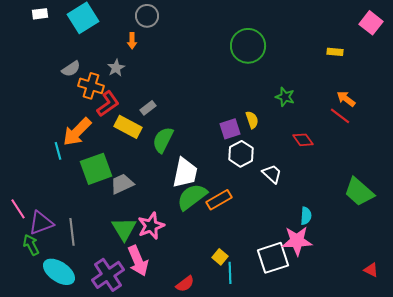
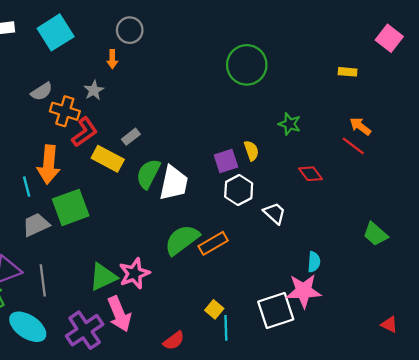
orange arrow: (77, 132) -> (49, 165), turned -40
white trapezoid: (185, 173) -> (174, 183), moved
gray trapezoid: (122, 184) -> (36, 225), moved
green trapezoid: (359, 192) -> (375, 234), size x0.7
green triangle: (124, 229) -> (103, 277), turned 36

